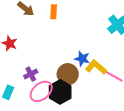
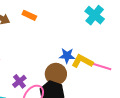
orange rectangle: (54, 12) -> (29, 15), turned -56

